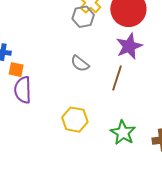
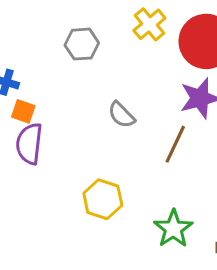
gray hexagon: (83, 17) -> (82, 44), moved

